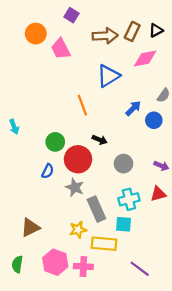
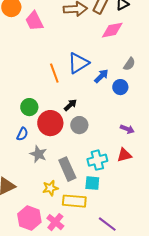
blue triangle: (108, 76) -> (78, 63), moved
black arrow: (100, 140) -> (70, 105), turned -64
gray circle: (123, 164) -> (79, 125), moved
gray star: (75, 187) -> (38, 154), moved
pink cross: (83, 266) -> (55, 222), turned 36

